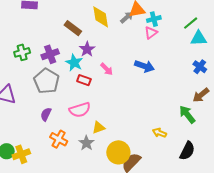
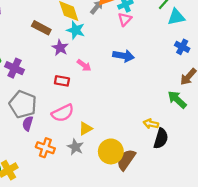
purple cross: (50, 54) -> (14, 68), moved, turned -36
cyan star: (74, 63) -> (76, 30), moved
gray pentagon: (46, 81) -> (23, 104), moved
black semicircle: (187, 151) -> (161, 138), moved

